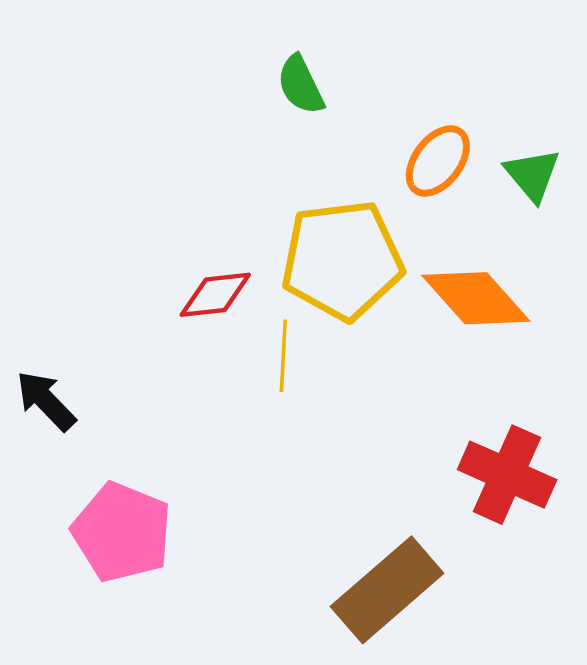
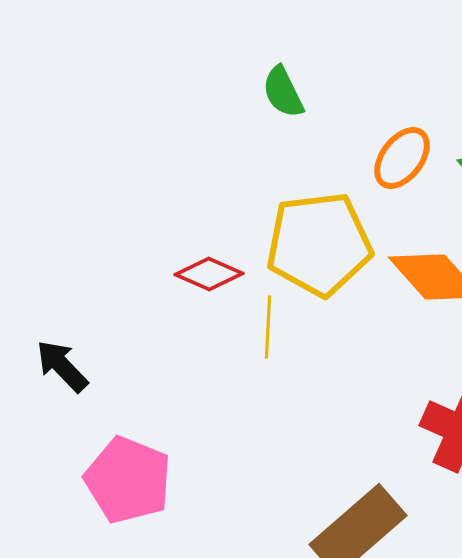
red diamond: (215, 295) -> (209, 274), turned 30

